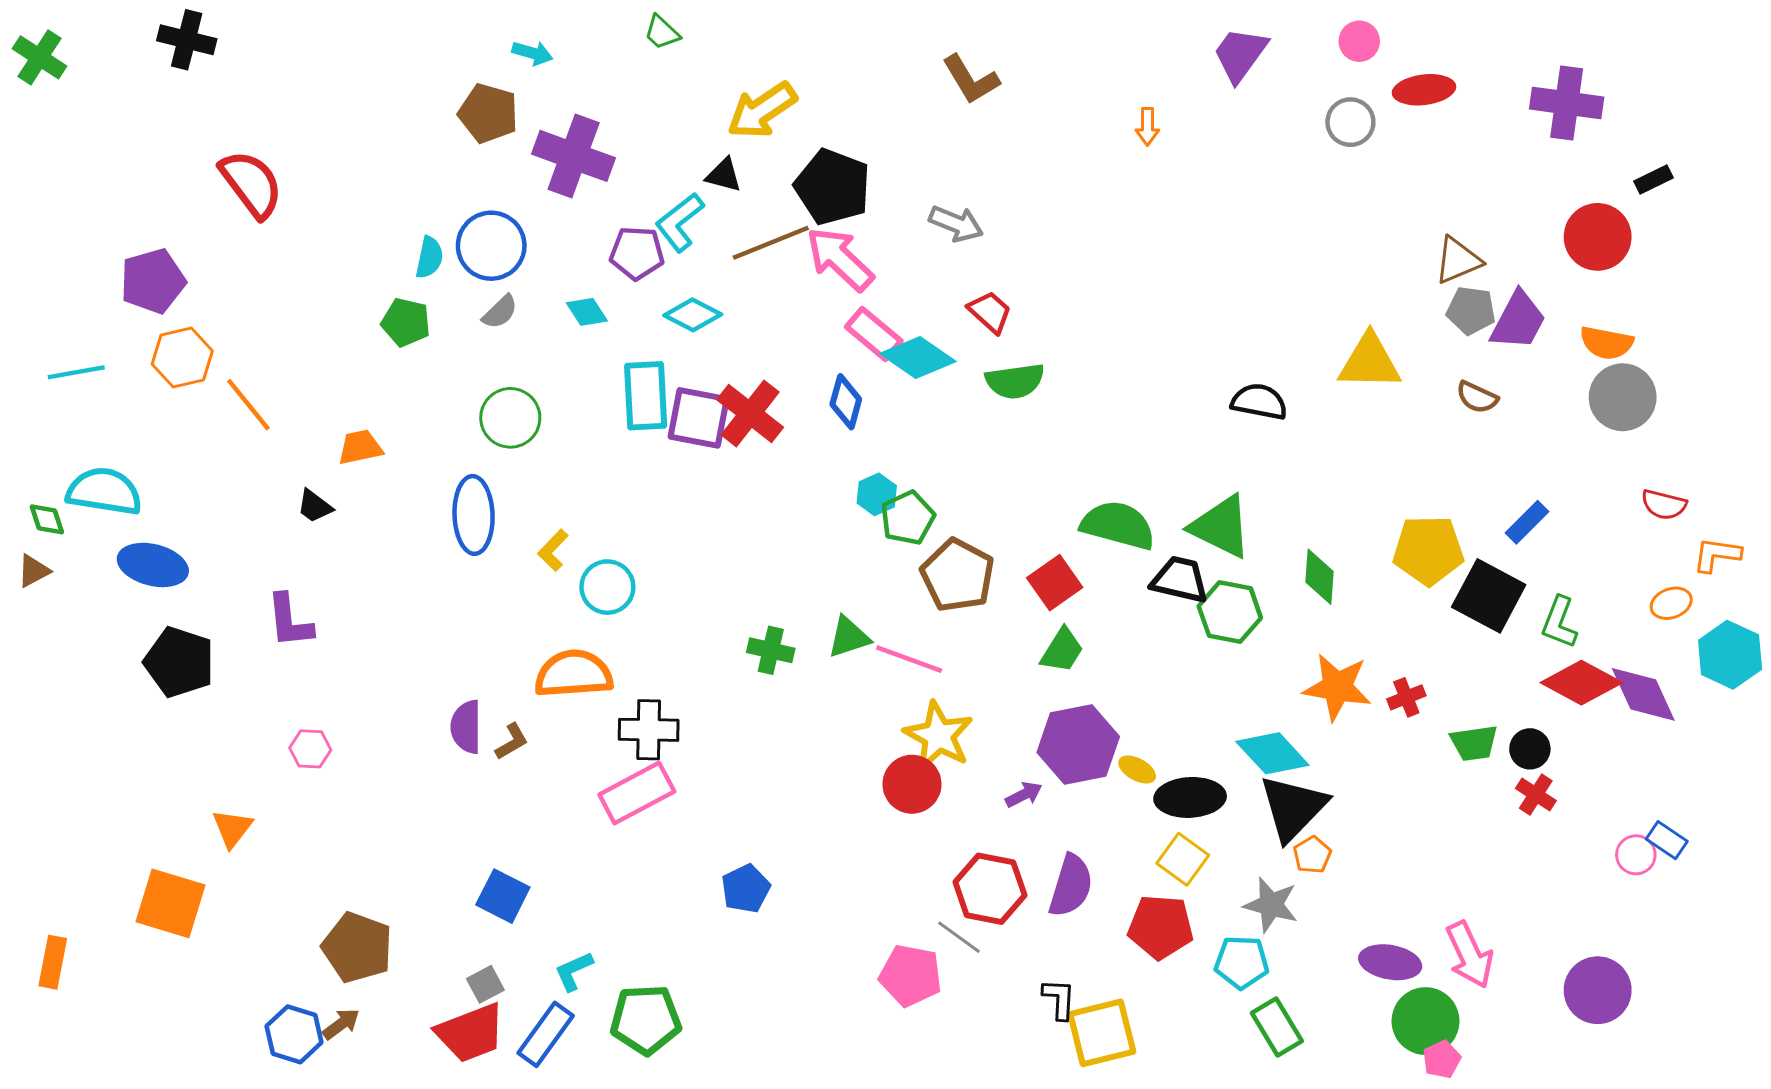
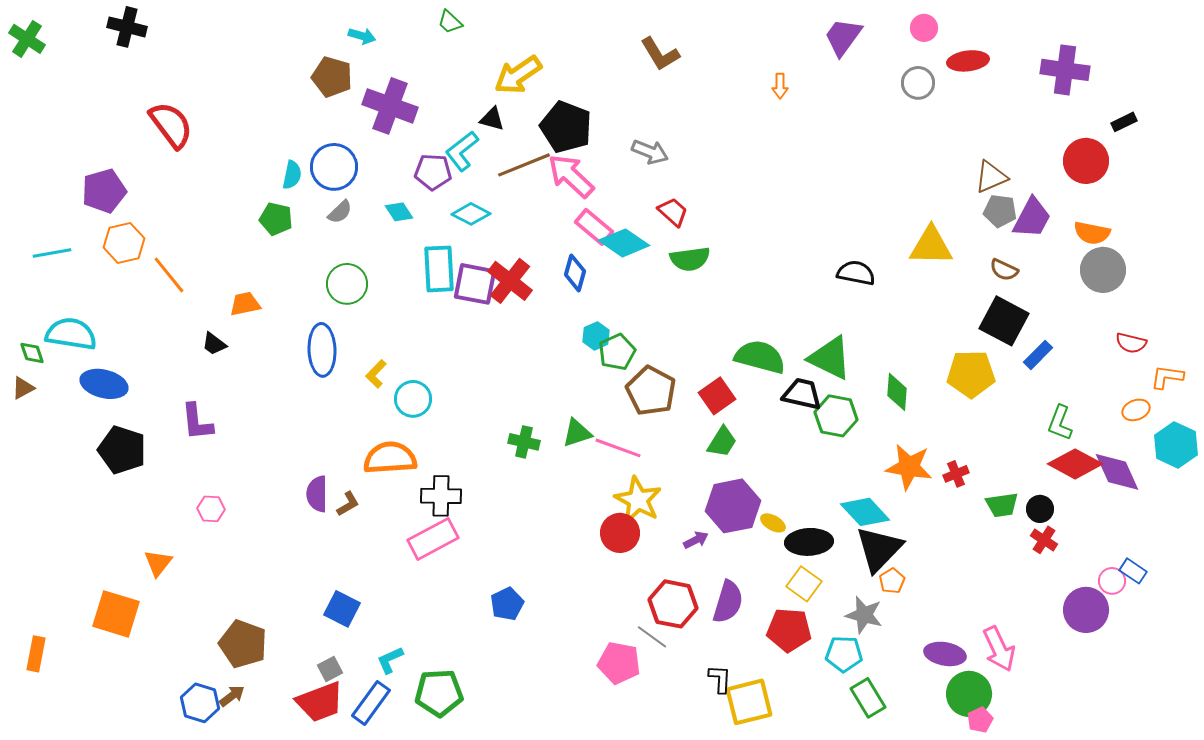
black square: (1489, 596) -> (1004, 321), moved
purple circle: (1598, 990) -> (1086, 610), moved

